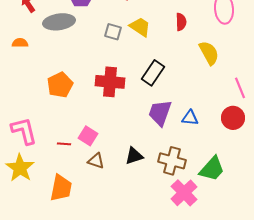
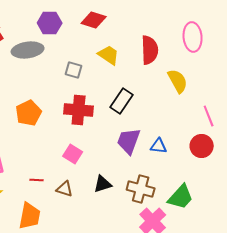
red semicircle: (181, 22) -> (150, 50), size x1.6
gray square: (113, 32) -> (74, 70), moved
pink square: (88, 136) -> (73, 154), moved
red line: (64, 144) -> (37, 180), moved

